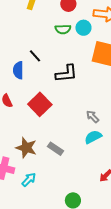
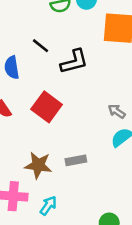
black line: (35, 56) -> (41, 46), moved
gray rectangle: (55, 149) -> (76, 160), turned -35

